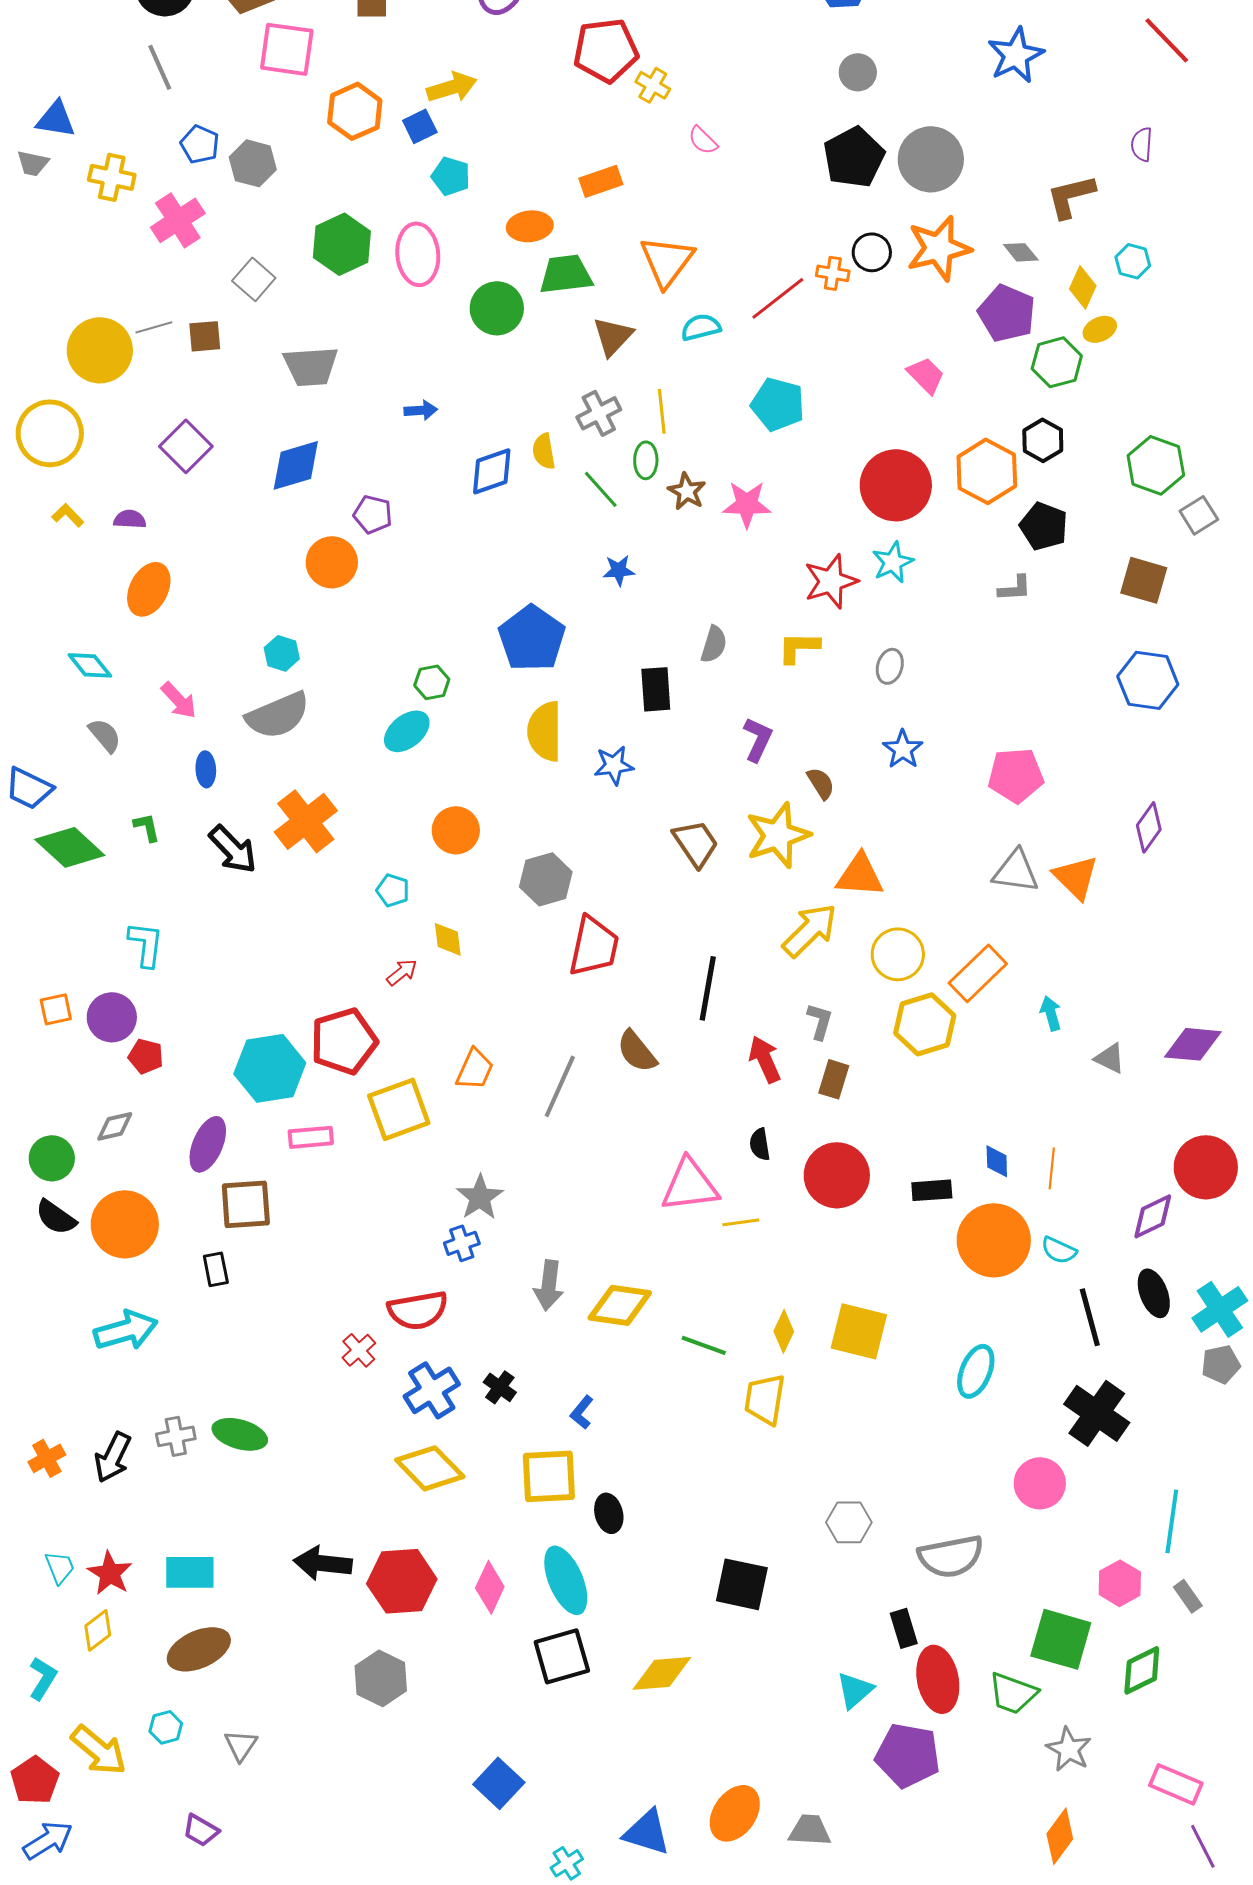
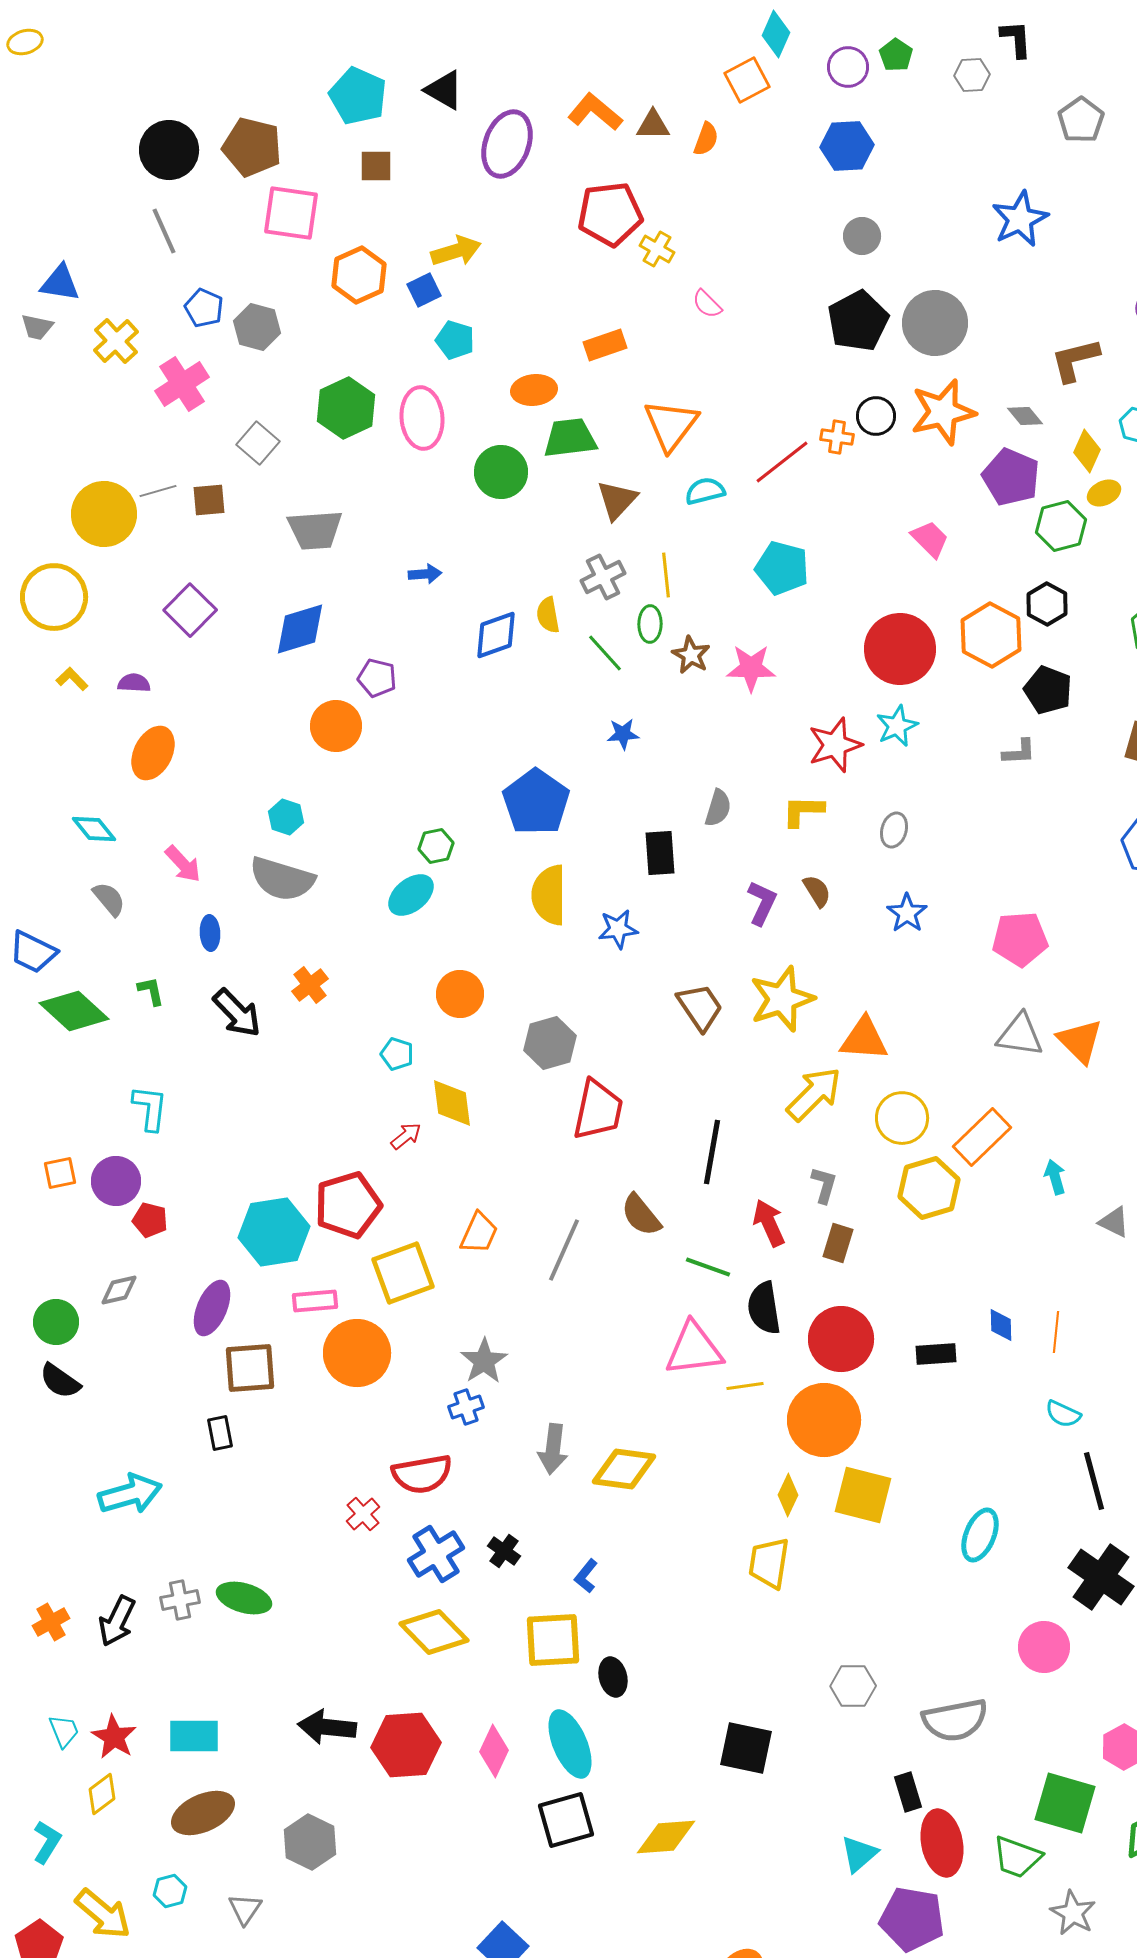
yellow cross: (112, 177) -> (116, 341), turned 36
gray semicircle: (278, 715) -> (282, 879), turned 40
brown semicircle: (821, 783) -> (817, 891), moved
orange cross: (306, 821) -> (310, 985), size x0.6
yellow diamond: (448, 939) -> (452, 1103), size x1.4
black semicircle: (760, 1144) -> (764, 1308), size x1.6
orange circle: (125, 1224) -> (357, 1353), moved
orange circle: (994, 1240) -> (824, 1420), moved
green line: (704, 1345) -> (708, 1267), moved
gray hexagon: (381, 1678) -> (310, 1842), moved

